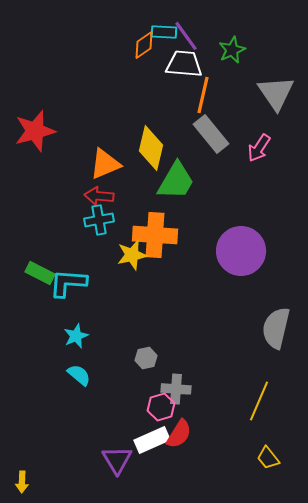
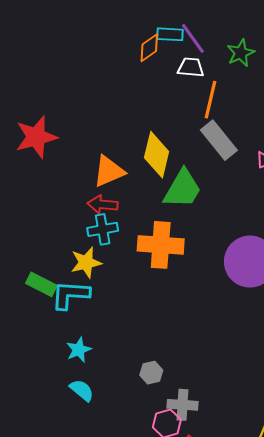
white trapezoid: (184, 64) -> (191, 67), size x0.7
yellow star: (132, 255) -> (86, 263), moved

